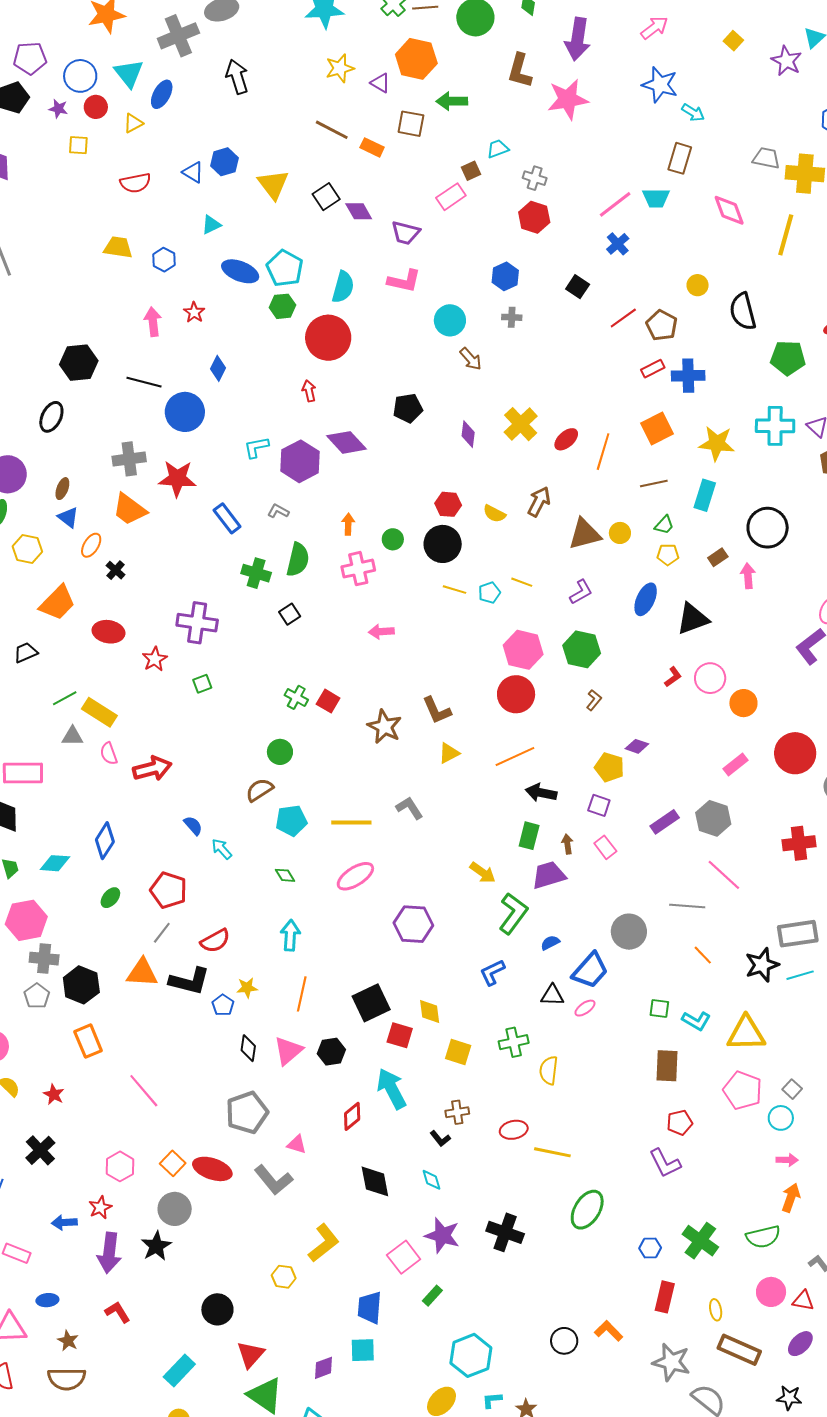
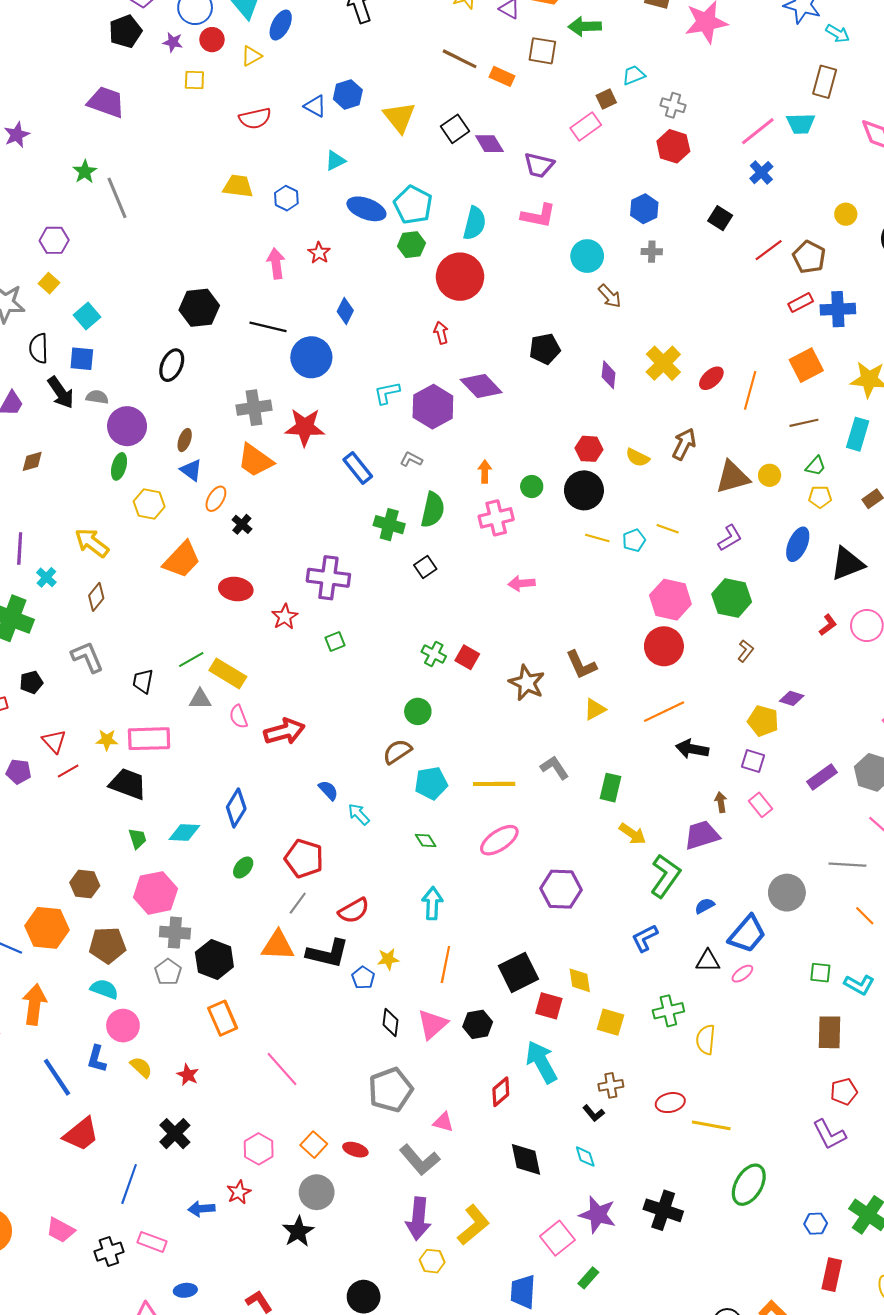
black trapezoid: (26, 652) -> (143, 681), moved, turned -55
green rectangle: (529, 836) -> (611, 788), moved
red ellipse: (212, 1169) -> (355, 1150), size x0.6
purple arrow: (109, 1253) -> (418, 1219), moved

